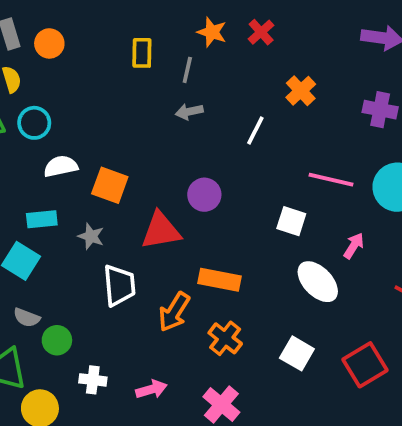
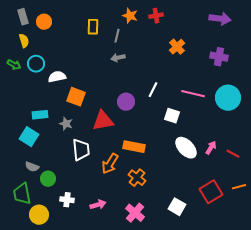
red cross: (261, 32) -> (156, 16), turned 32
white line: (255, 130) -> (153, 90), moved
white semicircle: (61, 166) -> (57, 77), moved
pink arrow: (354, 246) -> (211, 148), moved
white square: (297, 353) -> (177, 207), moved

